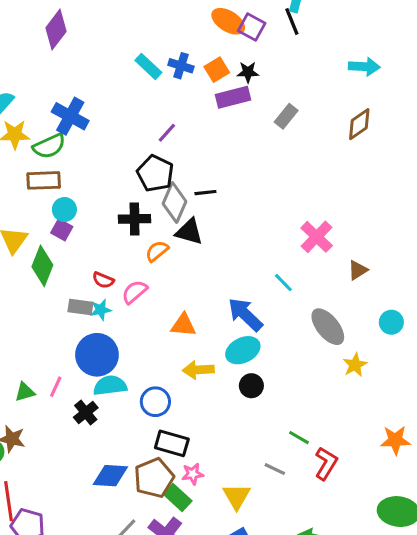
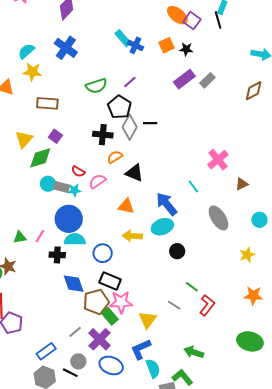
blue cross: (181, 66) -> (135, 45), moved
purple rectangle: (233, 97) -> (184, 79), moved, turned -30
blue cross: (70, 116) -> (66, 48), moved
green semicircle: (49, 146) -> (96, 86), moved
cyan circle: (64, 210) -> (48, 184), moved
black triangle: (189, 232) -> (134, 173), moved
green diamond: (42, 266) -> (40, 158), turned 45
yellow star: (355, 365) -> (247, 255), moved
black circle: (251, 386) -> (177, 251), moved
black cross: (86, 412) -> (57, 255), turned 35
pink star: (193, 474) -> (121, 302), size x1.6
blue diamond: (110, 476) -> (74, 284), moved, turned 60

